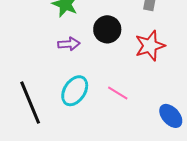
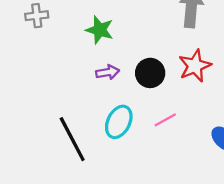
black circle: (107, 29) -> (150, 73), moved
pink line: (118, 93) -> (165, 120), turned -55

